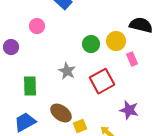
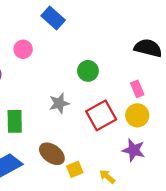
yellow circle: (116, 41) -> (137, 115), moved
gray star: (67, 71) -> (59, 103), turned 30

